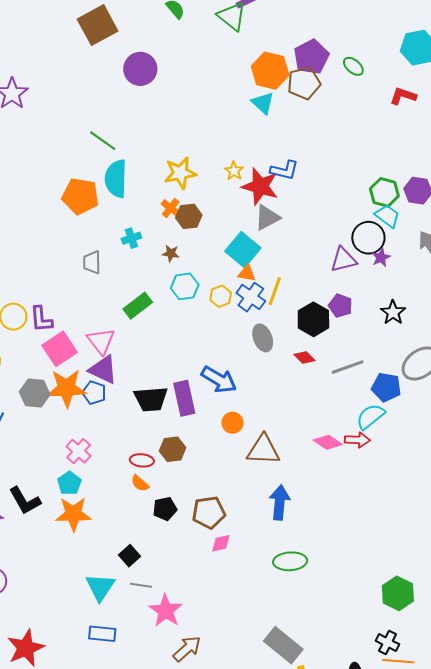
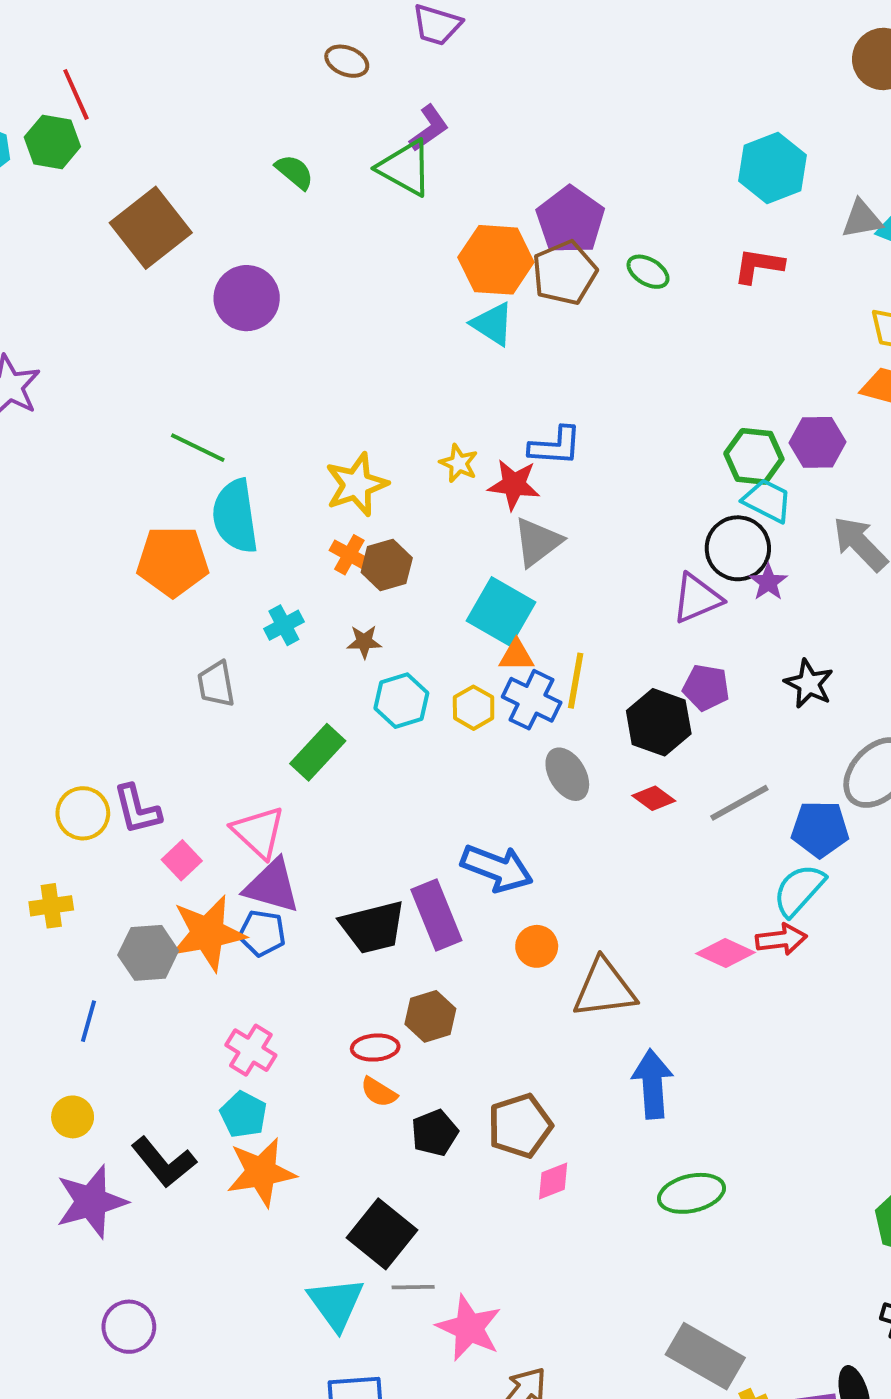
green ellipse: (353, 66) -> (648, 272), moved
red star: (260, 186) -> (514, 485), size x0.7
pink square: (60, 349) -> (182, 860), size x0.6
black square: (130, 556) -> (382, 1234), size x1.6

